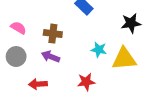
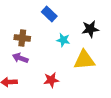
cyan star: (99, 50) -> (63, 40), moved

